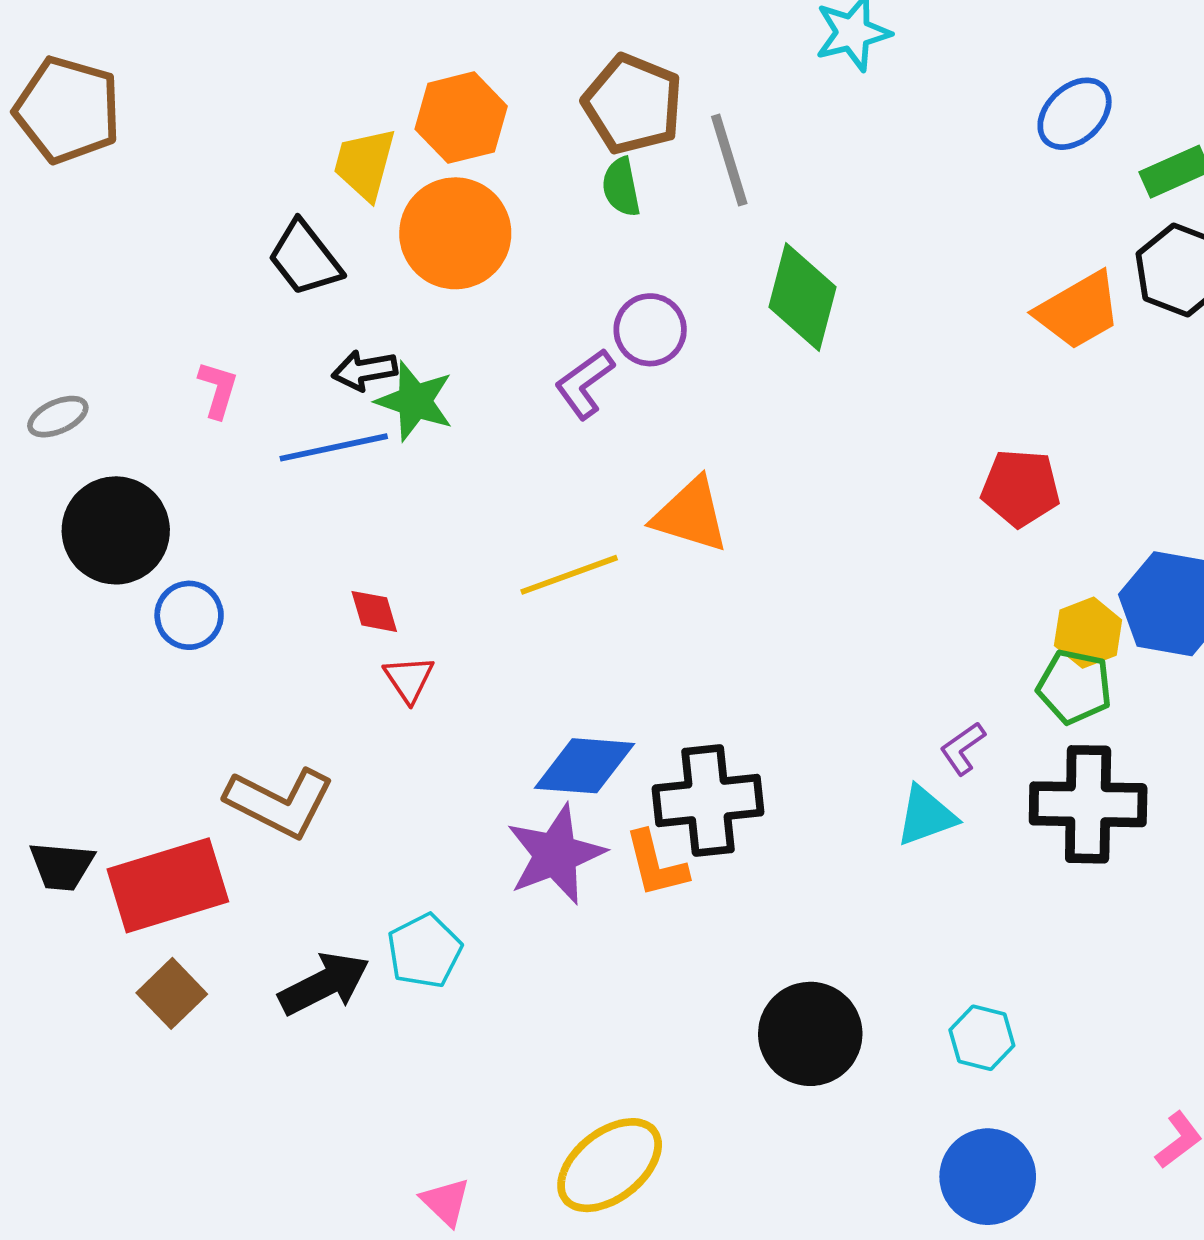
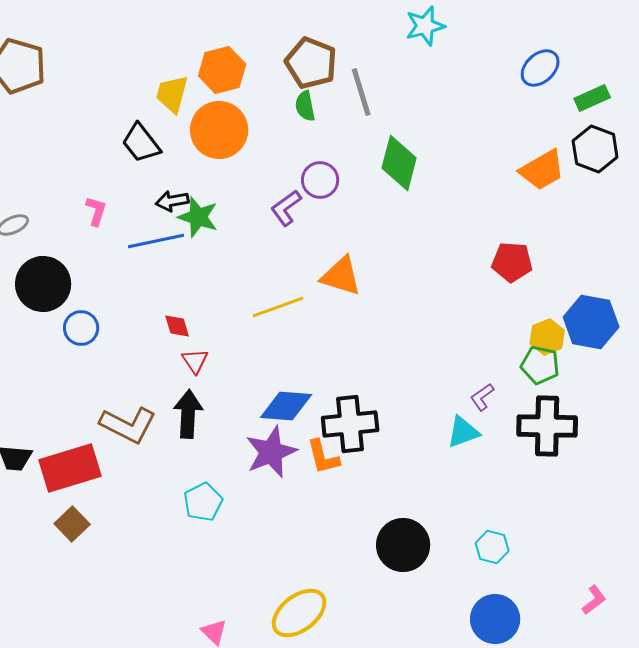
black arrow: (324, 984) -> (188, 414), moved, turned -60

